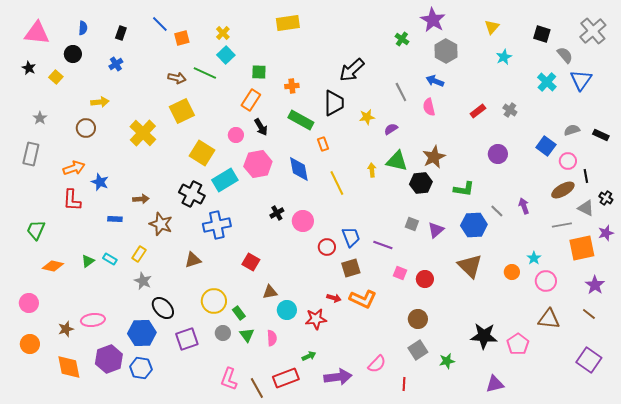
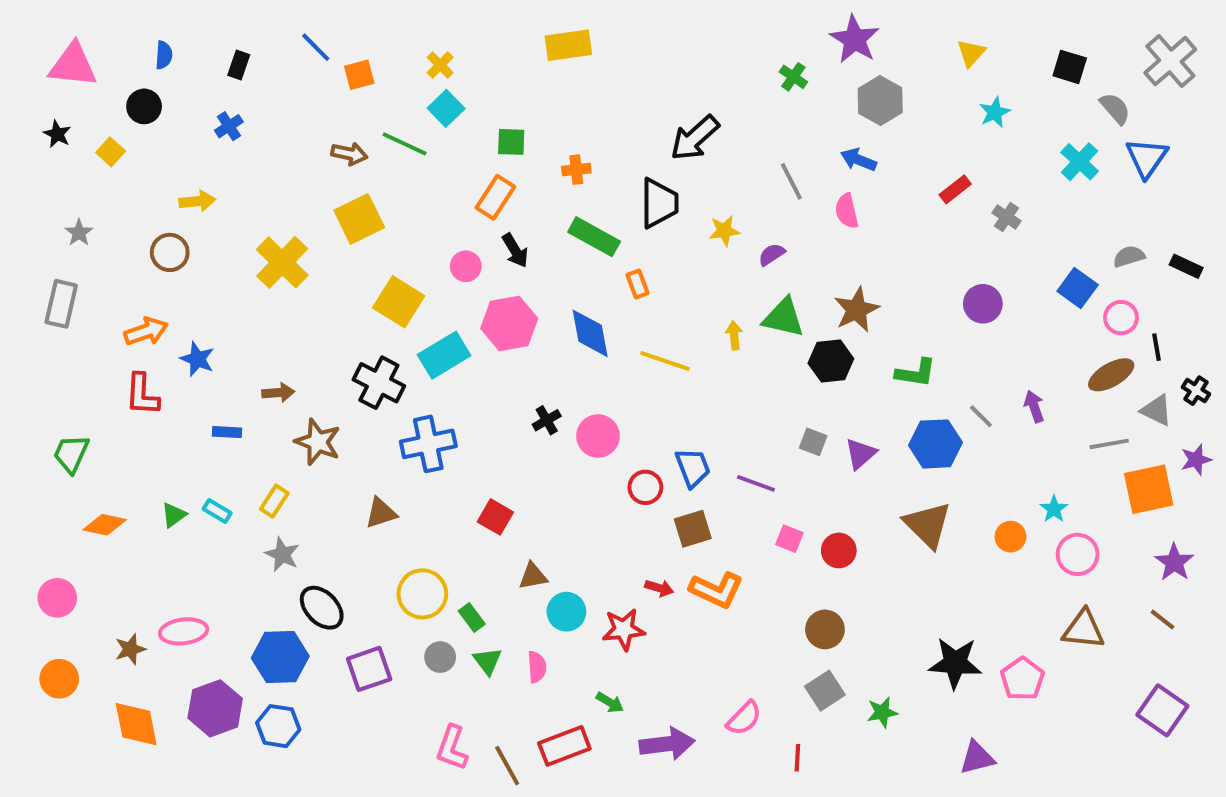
red rectangle: (478, 111) -> (955, 189), moved
yellow line: (337, 183) -> (665, 361), turned -45
green arrow: (309, 356) -> (610, 702), turned 56

